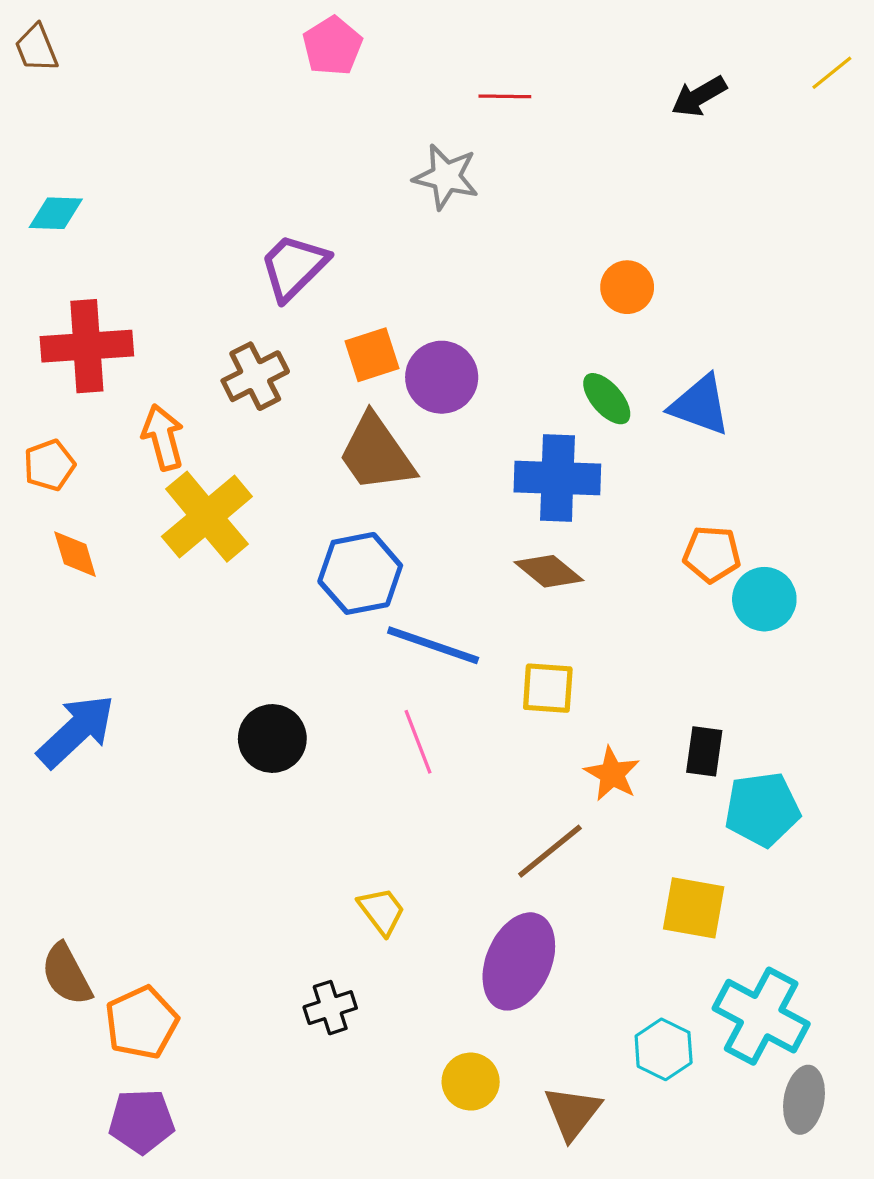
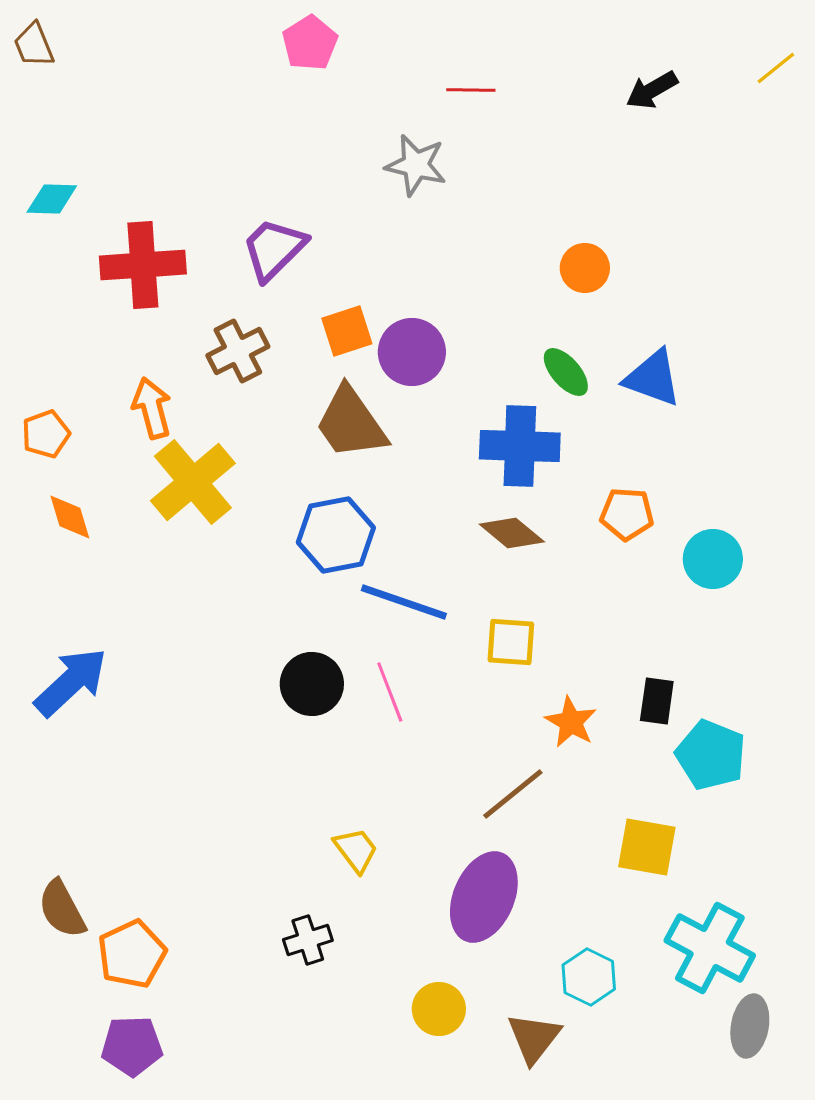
red cross: (87, 346) -> (143, 265), moved
orange pentagon: (712, 554) -> (627, 514), moved
black circle: (272, 739) -> (312, 684), moved
cyan pentagon: (762, 809) -> (711, 755), turned 30
cyan hexagon: (664, 1049) -> (589, 977), moved

